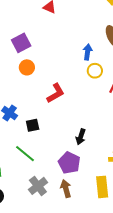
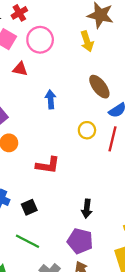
blue arrow: (88, 52) -> (51, 99), moved
red L-shape: (56, 93) -> (48, 165), turned 50

